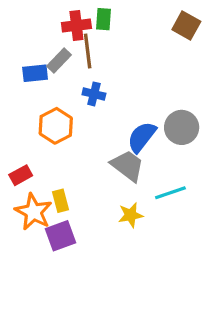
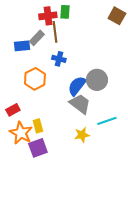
gray circle: (182, 127) -> (97, 80), moved
blue semicircle: (142, 137) -> (77, 86), moved

